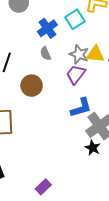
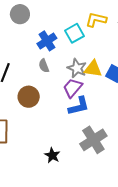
blue L-shape: (81, 108) -> (79, 106), moved
black star: (93, 148) -> (52, 155), moved

